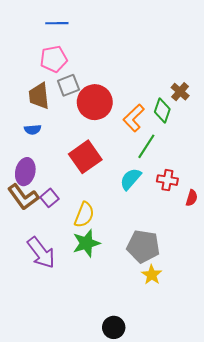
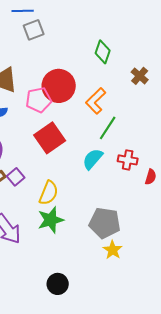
pink pentagon: (54, 59) -> (39, 100), moved
gray square: (68, 85) -> (34, 30), moved
green diamond: (162, 111) -> (103, 52), moved
black circle: (114, 327) -> (58, 284), moved

